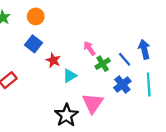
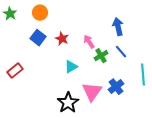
blue arrow: (144, 49) -> (118, 27), moved
red star: (53, 60) -> (62, 39), moved
blue cross: (122, 84) -> (116, 87), moved

